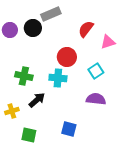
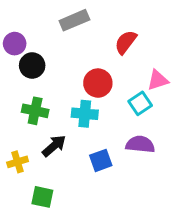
black circle: (33, 28) -> (32, 65), moved
pink triangle: (108, 42) -> (158, 80), moved
blue square: (69, 129) -> (101, 160), moved, turned -35

